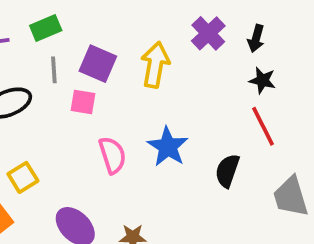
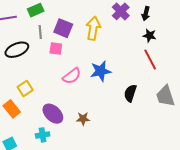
blue star: (168, 147) -> (101, 71), turned 30
pink semicircle: (112, 155) -> (72, 76), turned 72
black semicircle: (227, 171) -> (130, 93), moved

